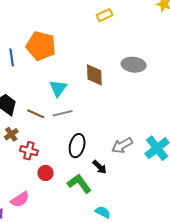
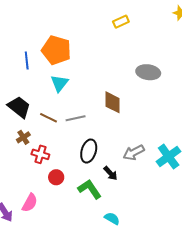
brown diamond: (94, 75) -> (112, 102), moved
cyan triangle: (58, 88) -> (59, 83), moved
pink semicircle: (20, 200) -> (30, 203), turned -30

